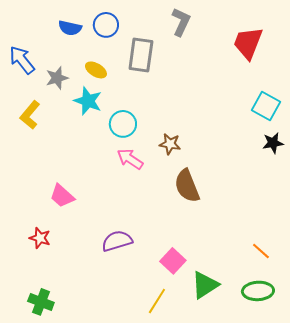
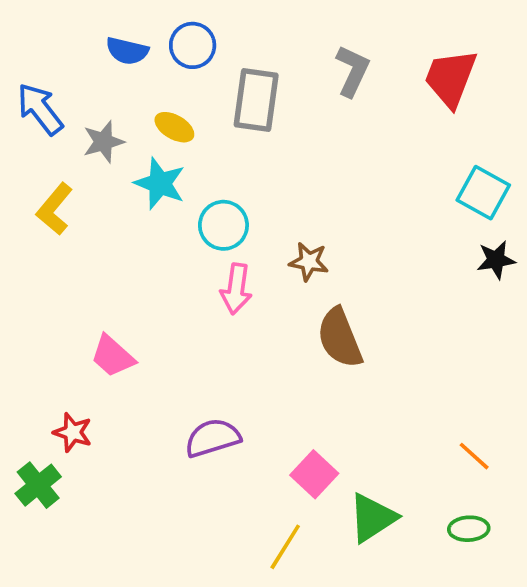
gray L-shape: (181, 22) -> (352, 71), moved
pink arrow: (130, 159) -> (236, 289), turned -116
green ellipse: (258, 291) -> (469, 529), size x0.7
green cross: (41, 302) -> (38, 485), moved, turned 30

